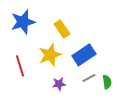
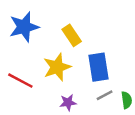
blue rectangle: (84, 55) -> (98, 67), turned -65
red line: (20, 66) -> (20, 81), turned -45

